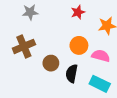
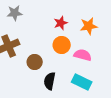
red star: (78, 12) -> (61, 23), moved
black semicircle: (72, 73) -> (50, 81), moved

